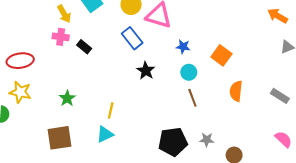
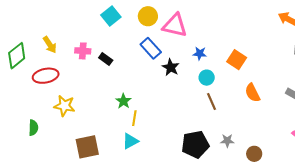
yellow arrow: (64, 14) -> (50, 45), moved
black star: (146, 71) -> (171, 67), moved
orange semicircle: (236, 91) -> (253, 93), turned -30
yellow star: (20, 92) -> (64, 106), moved
green star: (67, 98) -> (123, 101), moved

